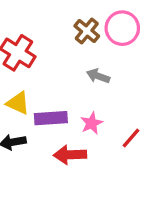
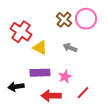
yellow triangle: (18, 103) -> (40, 48), moved
red line: (131, 138) -> (83, 93), moved

